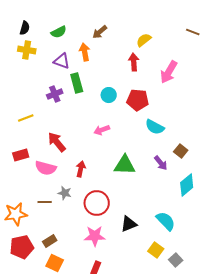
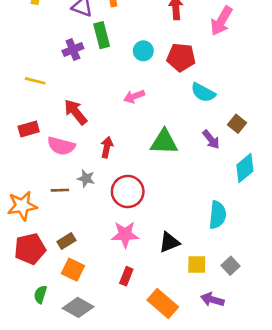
yellow line: (26, 118) -> (35, 81), turned 35
cyan semicircle: (166, 221) -> (218, 215), turned 50
black triangle: (129, 224) -> (169, 242), moved
yellow square: (156, 250) -> (197, 264), moved, turned -35

